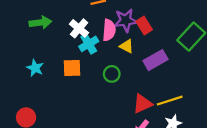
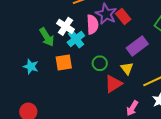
purple star: (126, 20) -> (106, 14), turned -30
green arrow: (40, 23) -> (47, 37), moved, turned 72
yellow triangle: (127, 46) -> (127, 68), moved, turned 32
red triangle: (143, 104) -> (113, 84), moved

